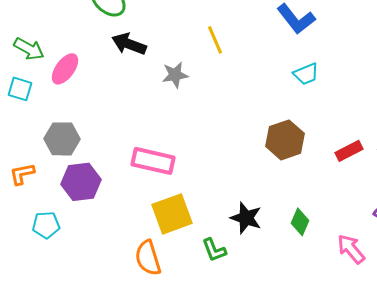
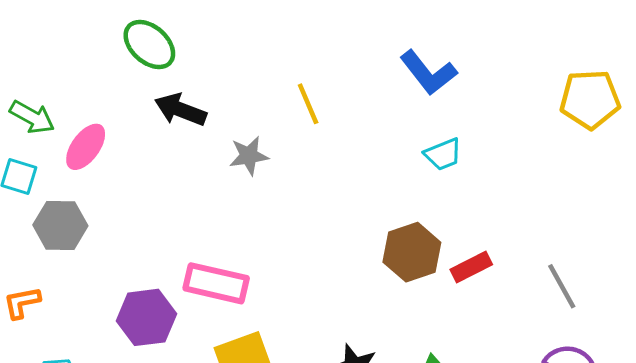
gray hexagon: (62, 139) -> (60, 225), moved
red rectangle: (349, 151) -> (471, 267), moved
purple hexagon: (81, 182) -> (146, 317), moved

